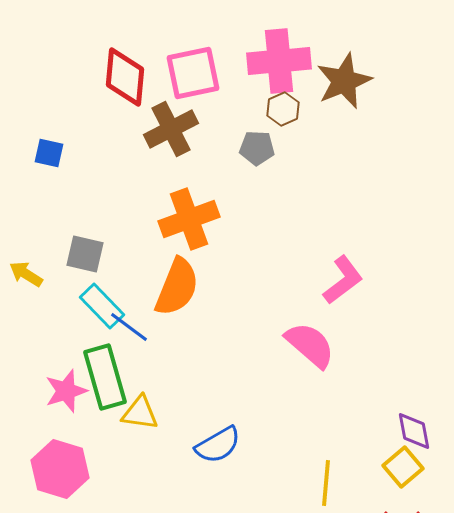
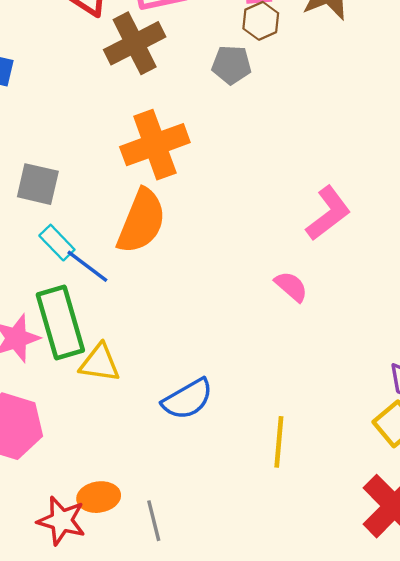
cyan rectangle: (102, 306) -> (57, 243), size x0.7
pink semicircle: (310, 345) -> (291, 287), size x0.6
yellow line: (326, 483) -> (279, 442), moved

